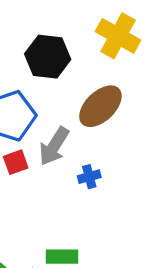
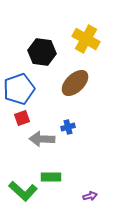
gray arrow: (54, 146) -> (42, 139), moved, turned 60

